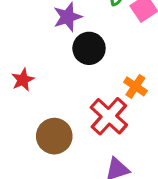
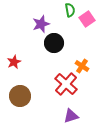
brown circle: (54, 136) -> (20, 96), moved

